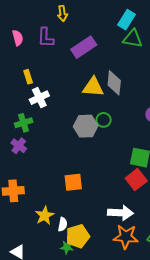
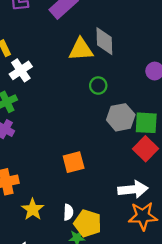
gray hexagon: (86, 126) -> (121, 117), moved
yellow star: (45, 216) -> (33, 209), moved
yellow pentagon: (78, 236) -> (88, 223), turned -30

